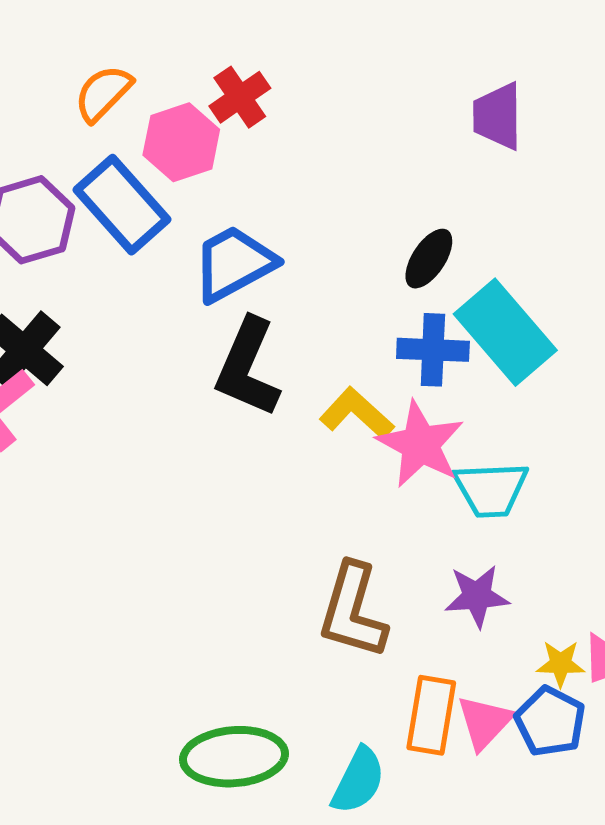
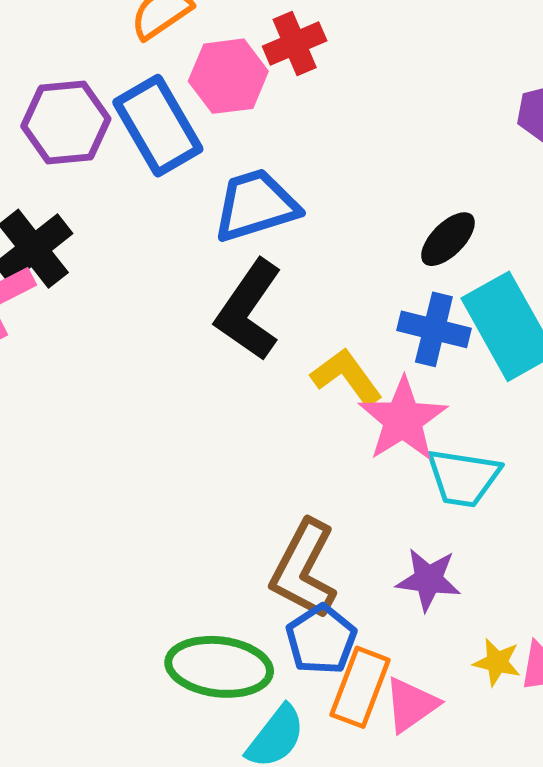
blue pentagon: (550, 722) -> (321, 640), moved
green ellipse: (234, 757) -> (219, 667), moved

